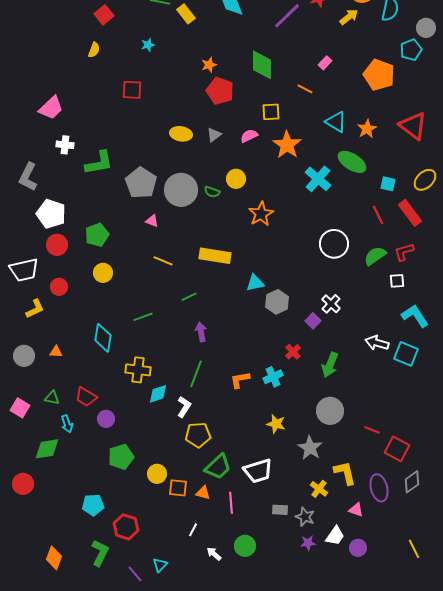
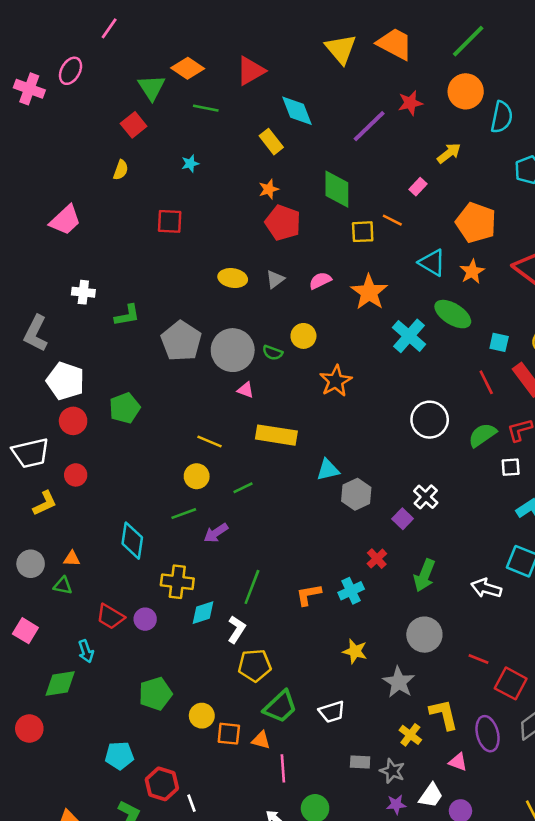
yellow rectangle: (186, 14) -> (271, 142), moved
yellow arrow: (349, 17) -> (449, 153), moved
orange pentagon: (379, 75) -> (476, 223), moved
pink trapezoid: (51, 108) -> (65, 220), moved
yellow square: (271, 112) -> (363, 232), moved
green L-shape: (99, 163) -> (127, 315), size x0.7
pink triangle: (152, 221) -> (246, 390), moved
yellow circle: (103, 273) -> (197, 476), moved
purple arrow: (201, 332) -> (216, 533), moved, turned -114
white arrow: (377, 343) -> (486, 588), moved
green triangle: (52, 398) -> (63, 586), moved
purple circle: (106, 419) -> (145, 619), moved
white trapezoid: (258, 471) -> (332, 712), size x0.7
pink line: (231, 503) -> (283, 768), moved
white line: (193, 530) -> (191, 803), moved, turned -48

